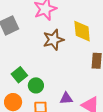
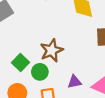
brown star: (53, 40) -> (52, 50), moved

